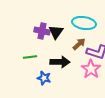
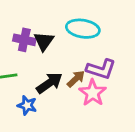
brown arrow: (79, 44) -> (76, 79), moved
black arrow: (60, 62) -> (49, 83), turned -36

